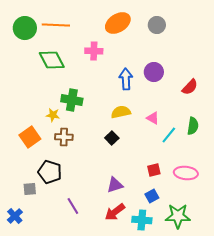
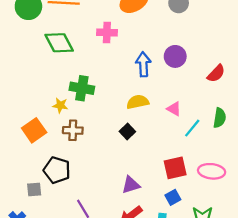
red square: (154, 170) -> (175, 168), size x1.5

